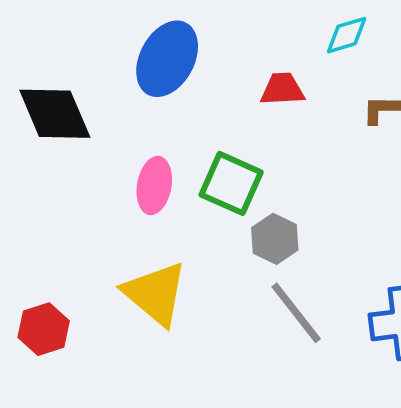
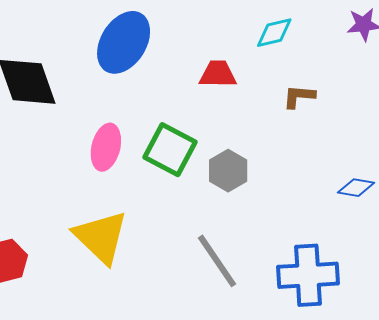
gray hexagon: (275, 239) -> (228, 171), moved

